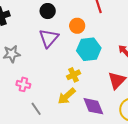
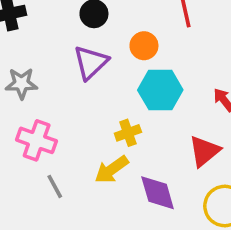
pink cross: (23, 84) -> (37, 140), size x1.5

